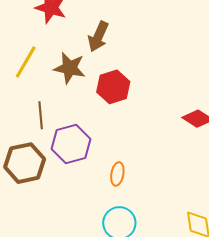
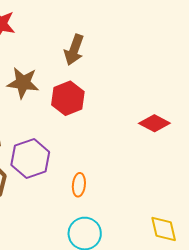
brown arrow: (98, 37) -> (74, 50), moved

